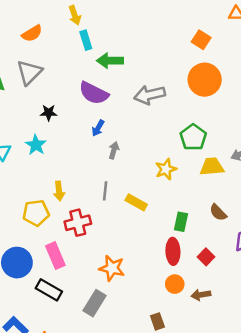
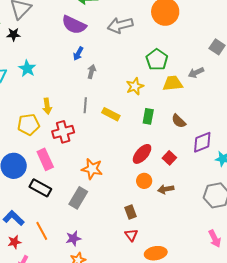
black star: (49, 113) -> (14, 34), moved
green rectangle: (181, 222) -> (148, 116), moved
red ellipse: (173, 251) -> (142, 154), turned 45

